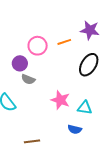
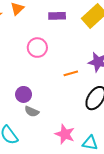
pink circle: (38, 46) -> (37, 48), moved

